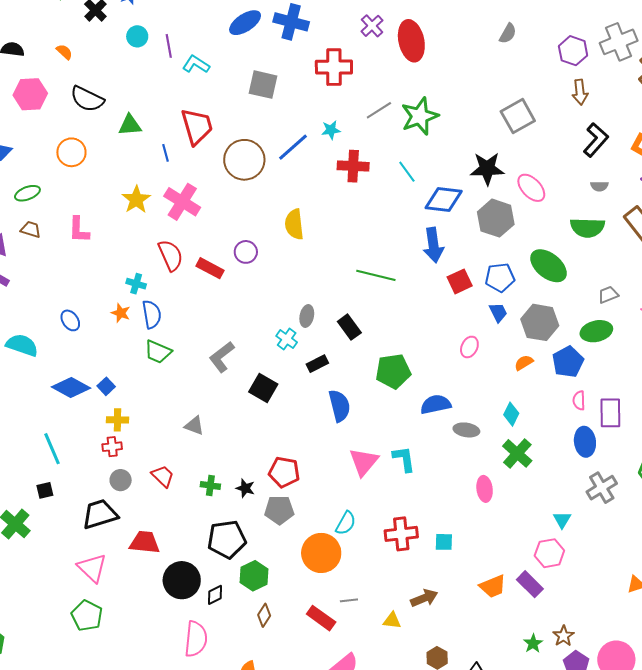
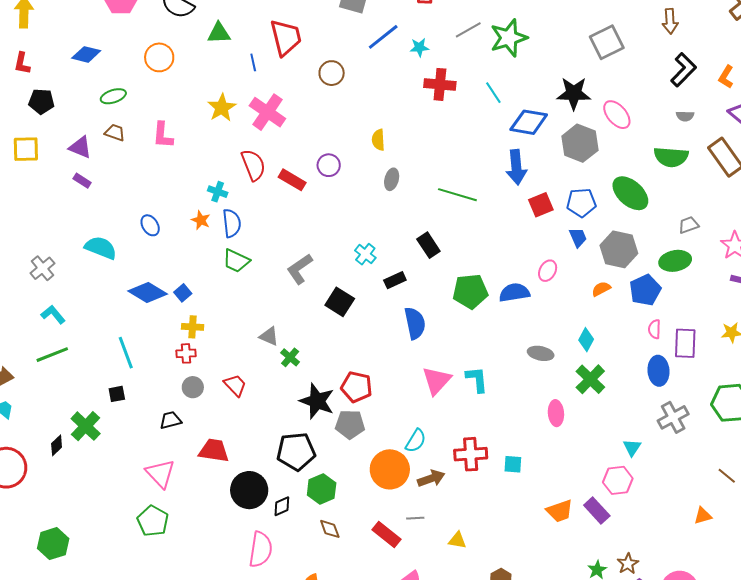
blue line: (293, 147) -> (383, 37), moved
brown circle: (244, 160) -> (332, 73), size x0.6
yellow semicircle: (294, 224) -> (378, 140), size x0.7
gray ellipse: (307, 316) -> (392, 179), moved
blue semicircle: (436, 404) -> (514, 293), moved
green cross: (210, 485) -> (290, 357), moved, turned 30
black star: (245, 488) -> (317, 401), size x1.8
black trapezoid: (100, 514) -> (171, 420), size x0.6
brown arrow: (424, 598) -> (431, 478), moved
brown diamond: (264, 615) -> (330, 529), turned -55

